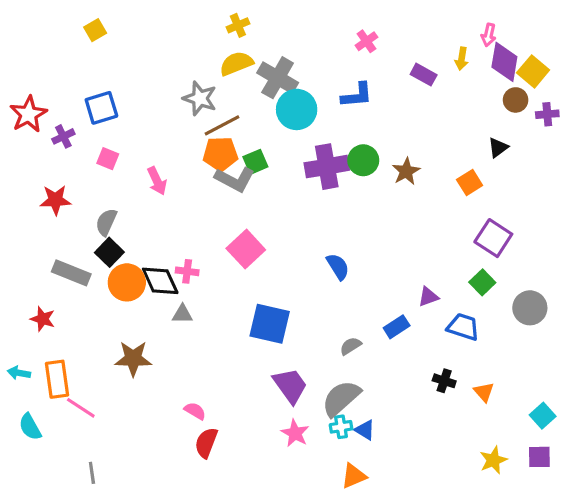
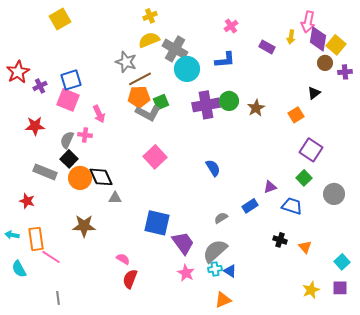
yellow square: (95, 30) -> (60, 19), size x1.5
pink arrow: (489, 35) -> (308, 22), size x1.5
blue square: (101, 108) -> (71, 80), moved
pink square: (108, 159) -> (68, 100), size x1.6
pink cross: (187, 271) -> (85, 135), moved
blue square: (270, 324) -> (157, 223), moved

